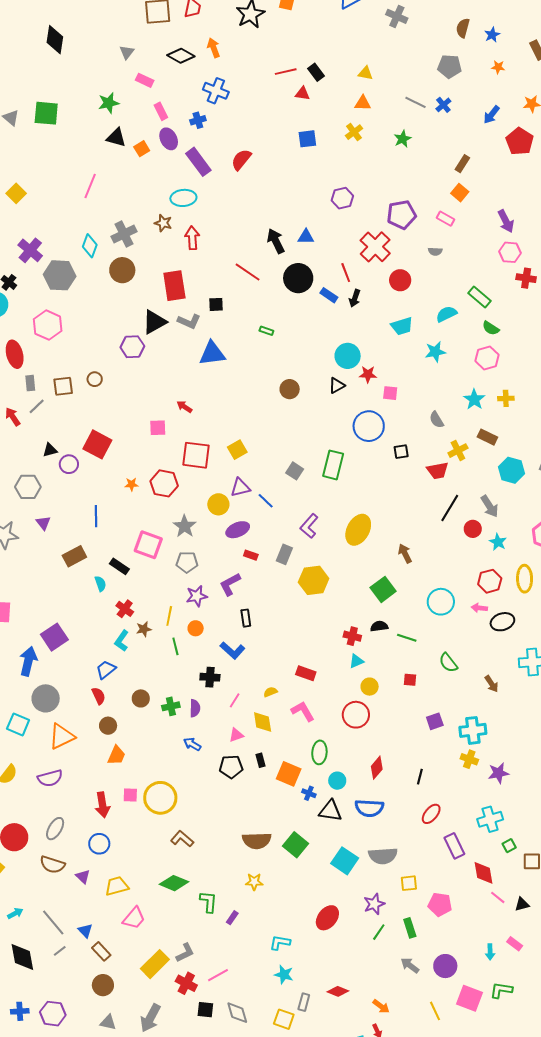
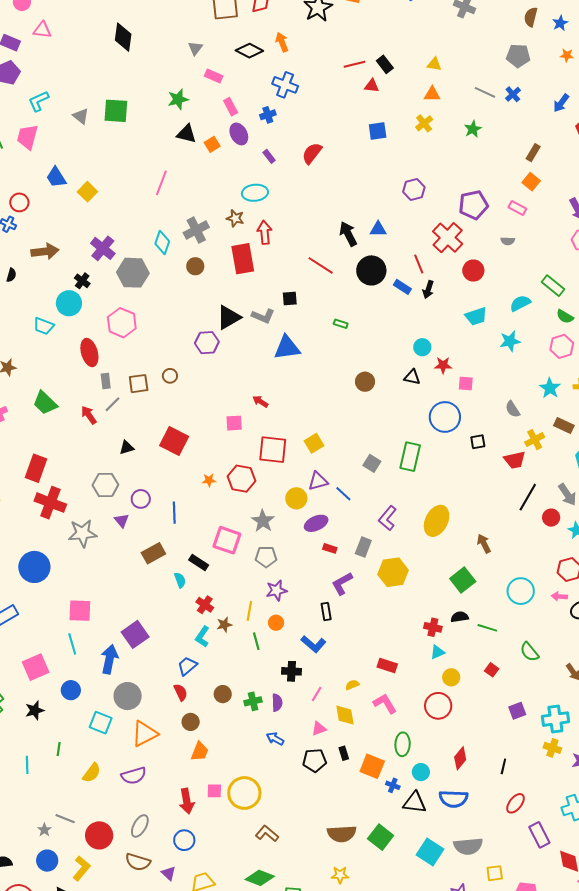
purple rectangle: (198, 162) -> (269, 156), size x0.5
brown circle: (122, 270) -> (195, 266), size x0.7
red rectangle: (174, 286) -> (243, 259), moved
cyan circle: (348, 356) -> (422, 347), size x0.7
black triangle: (337, 386) -> (412, 377), turned 42
purple circle: (69, 464) -> (141, 499), moved
purple L-shape: (230, 584) -> (342, 583), moved
red square: (410, 680) -> (492, 670), turned 32

